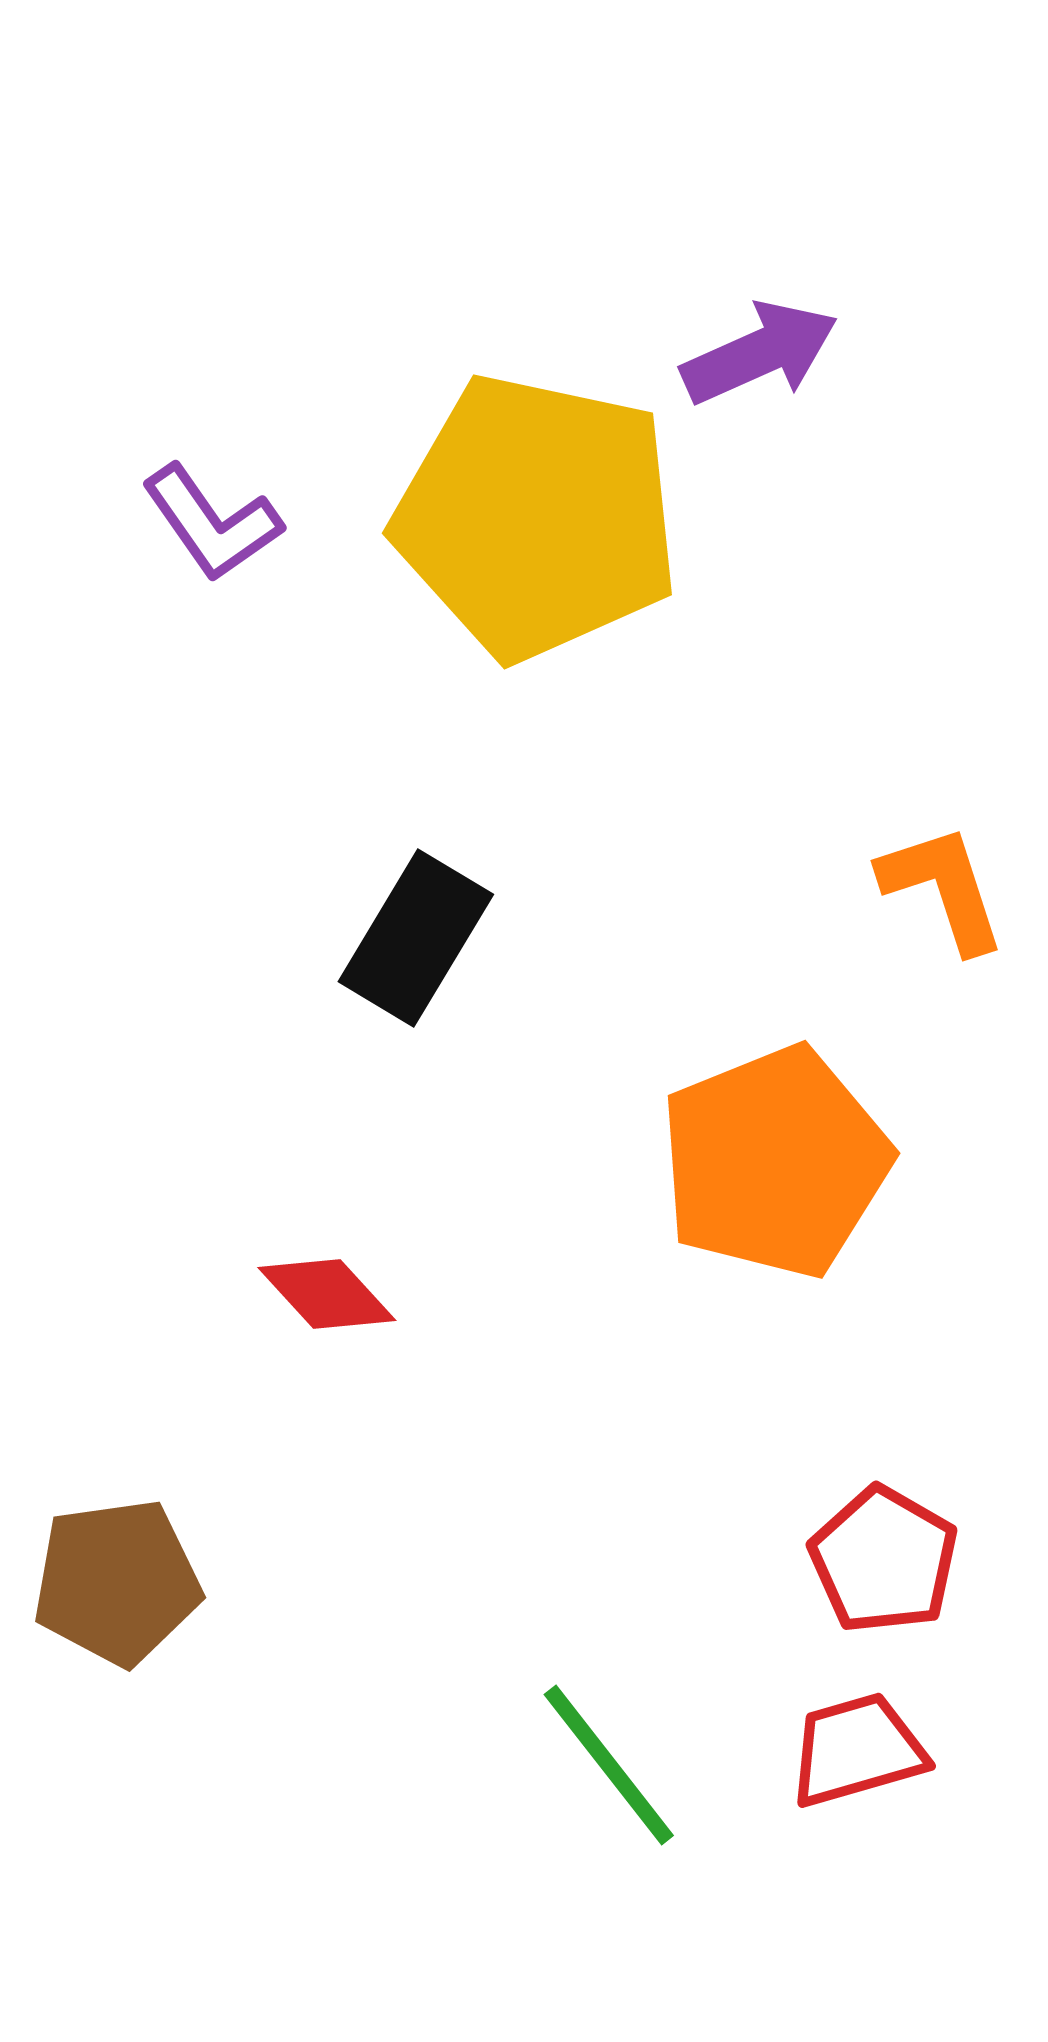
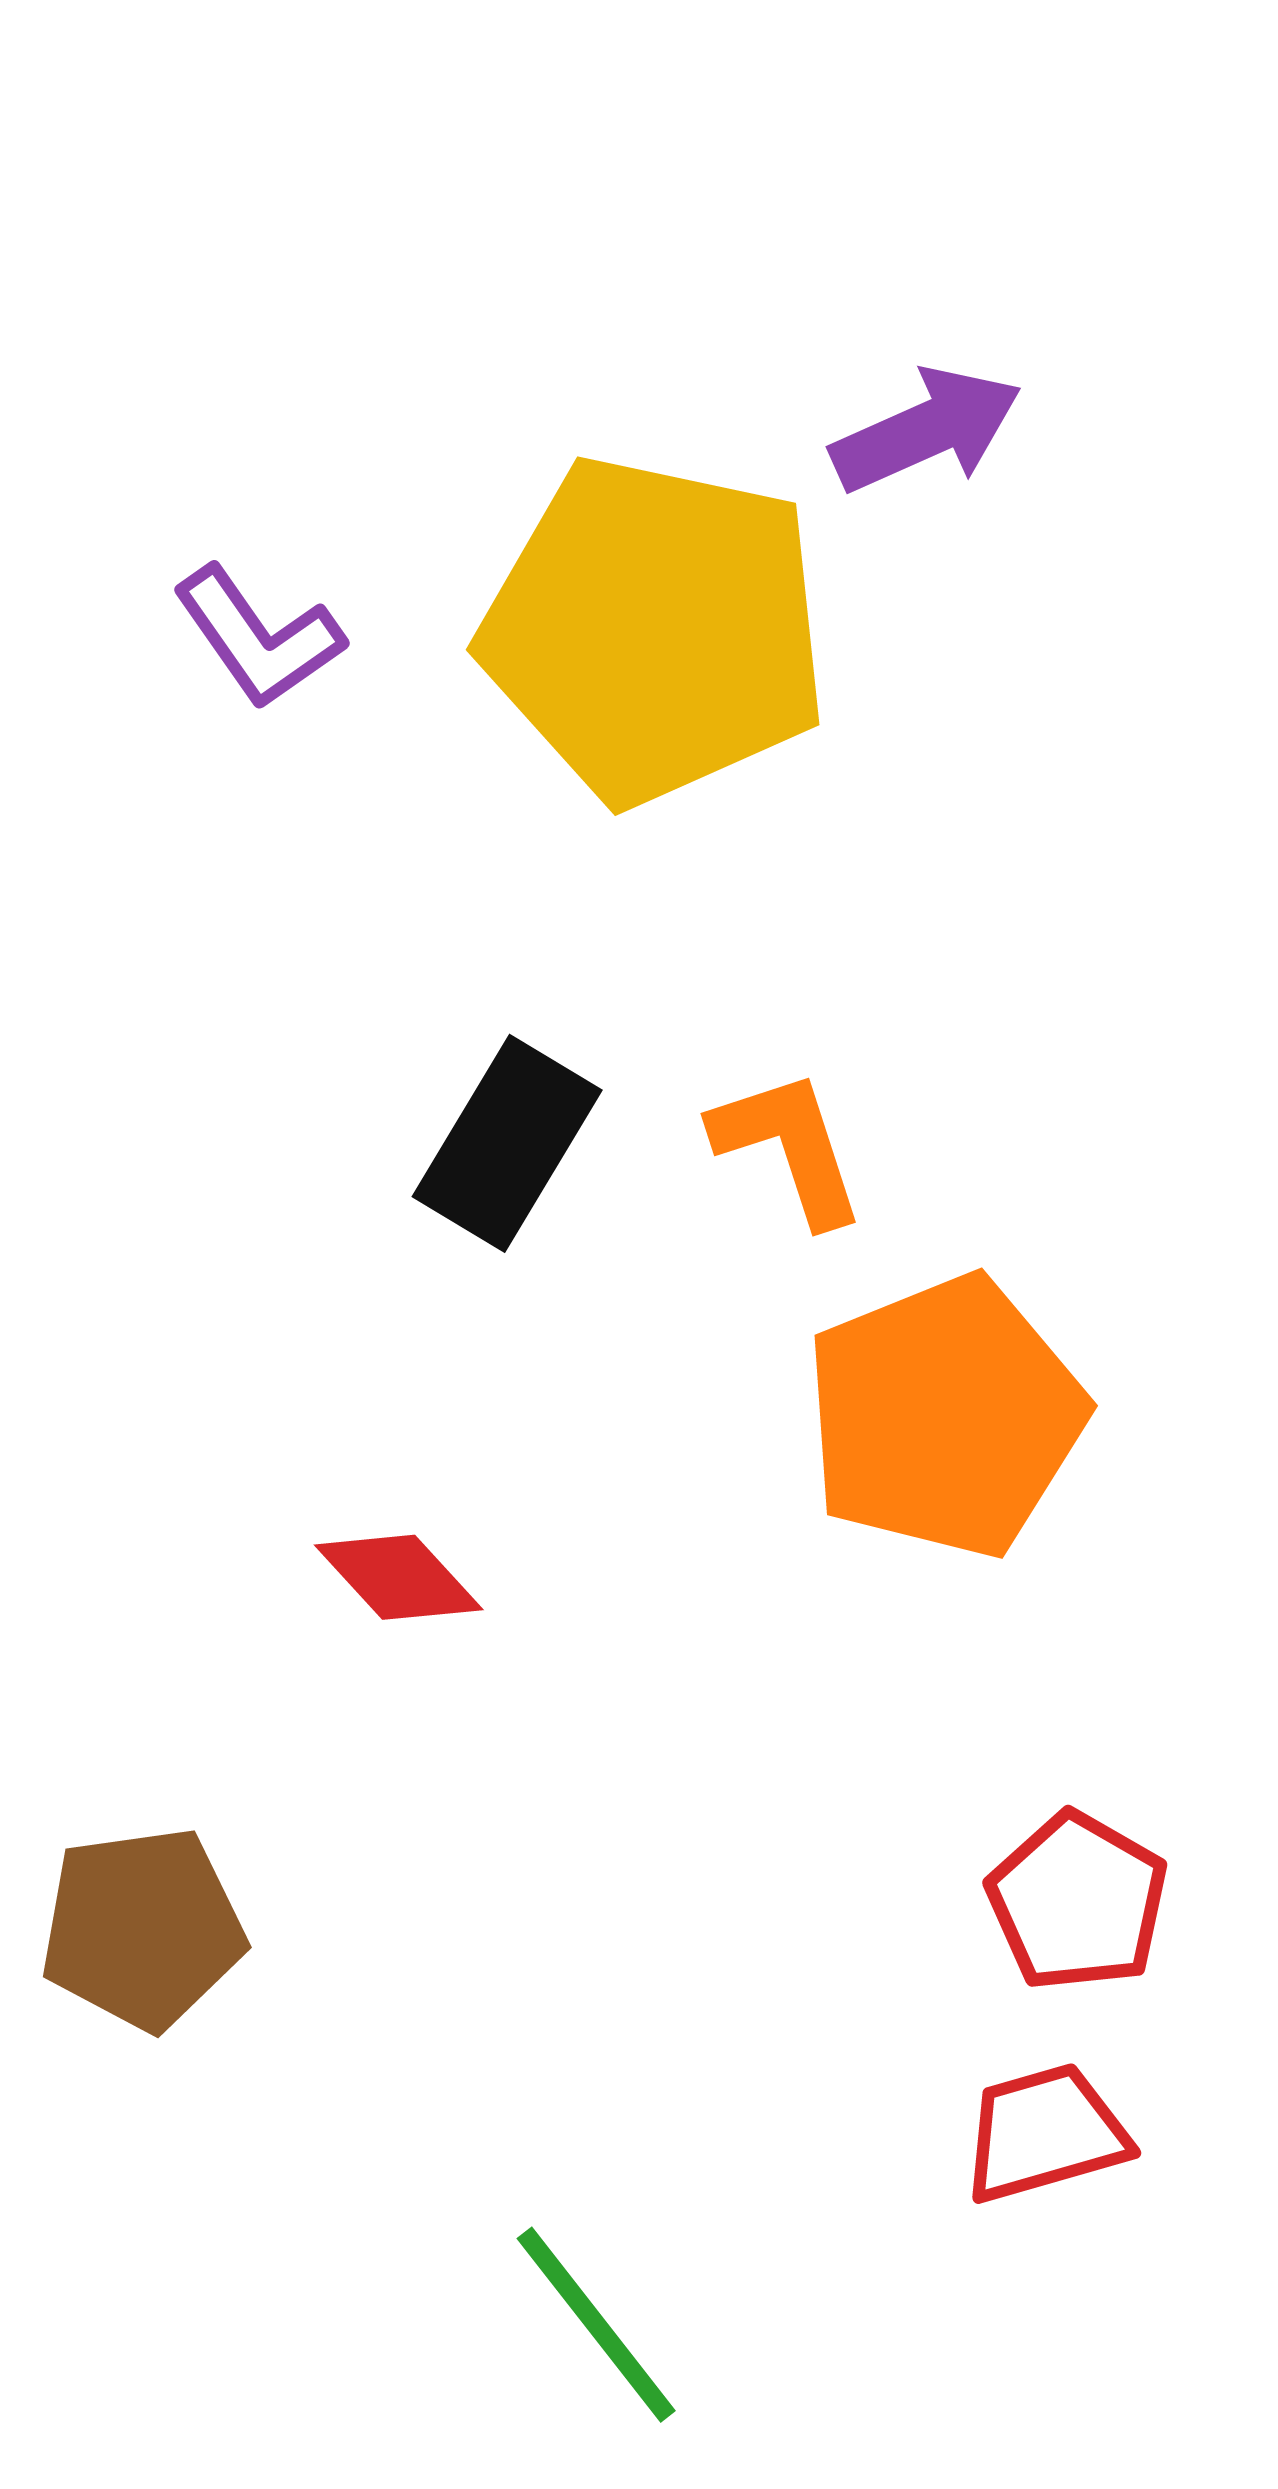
orange L-shape: (943, 888) -> (789, 1147), moved
green line: (609, 1765) -> (596, 2325), moved

